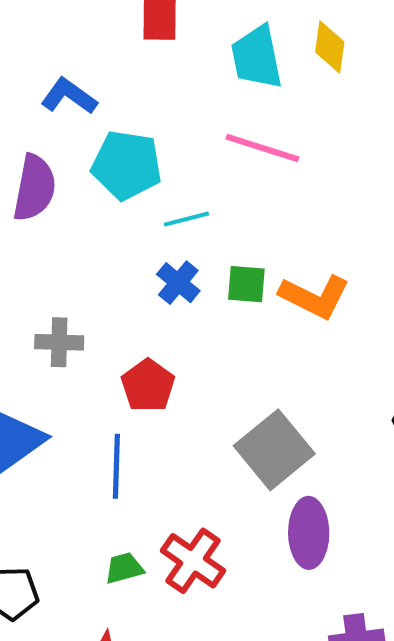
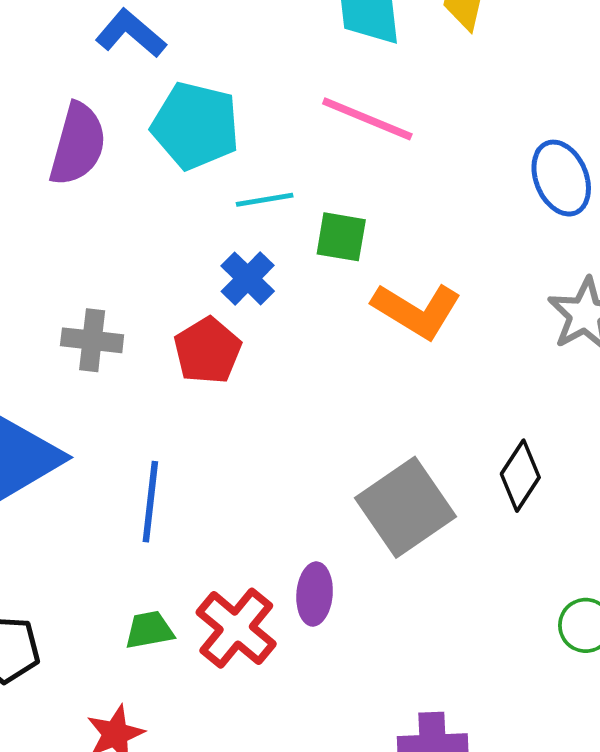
green square: (246, 284) -> (341, 237), moved
red pentagon: (148, 386) -> (208, 351), moved
gray square: (274, 450) -> (405, 507), moved
purple ellipse: (309, 533) -> (315, 594), moved, size x0.7

